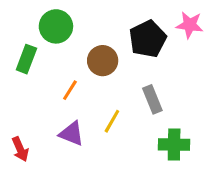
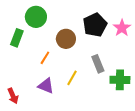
pink star: (190, 25) -> (122, 28), moved, turned 30
green cross: (174, 145) -> (120, 80), moved

